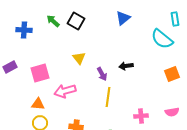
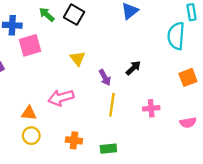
cyan semicircle: (162, 39) -> (176, 36), turned 55
black arrow: (126, 66) -> (133, 68), turned 144
pink square: (40, 73) -> (30, 45), moved
pink cross: (141, 116) -> (151, 108), moved

